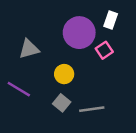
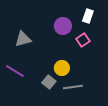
purple circle: (79, 33) -> (63, 26), size x0.7
yellow circle: (64, 74) -> (62, 68), moved

